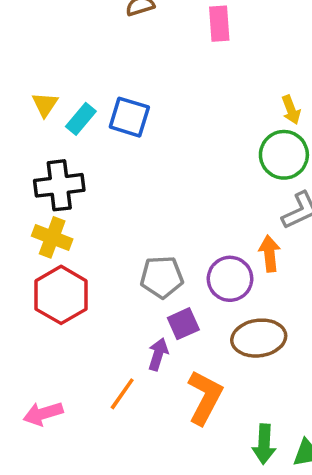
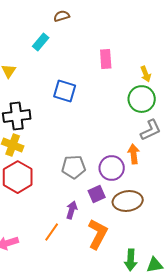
pink rectangle: (219, 24) -> (106, 59), moved
blue square: (129, 117) -> (65, 91), moved
cyan rectangle: (81, 119) -> (41, 42), moved
purple square: (183, 324) -> (97, 194), moved

